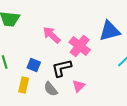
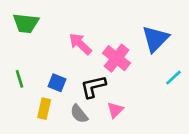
blue triangle: (110, 31) -> (155, 39), turned -30

